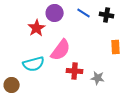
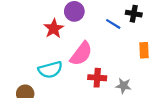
blue line: (84, 13) -> (113, 24), moved

